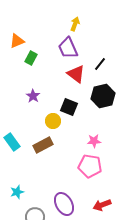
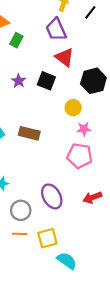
black line: (100, 64) -> (90, 12), moved
black square: (69, 107) -> (46, 81), moved
yellow circle: (53, 121) -> (73, 108), moved
brown rectangle: (43, 145) -> (29, 133), turned 42

